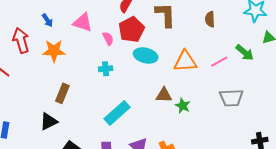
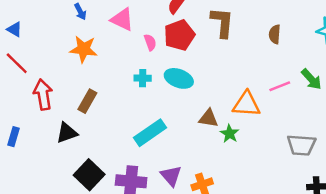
red arrow: (21, 40) -> (43, 94), moved
cyan ellipse: (146, 56) -> (179, 78), moved
orange triangle: (185, 61) -> (246, 104), moved
gray trapezoid: (231, 98) -> (301, 145), moved

